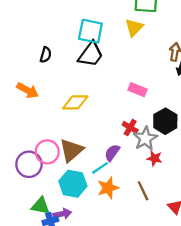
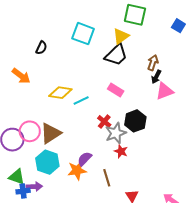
black trapezoid: (91, 54) -> (116, 55), moved
purple semicircle: (112, 153) -> (85, 159), moved
cyan line: (100, 168) -> (81, 101), moved

